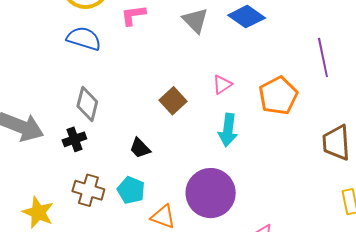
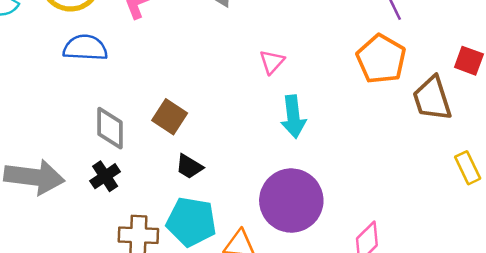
orange pentagon: (278, 96) -> (381, 59), moved
brown square: (173, 101) -> (170, 117), moved
cyan pentagon: (131, 190) -> (191, 222), size x1.4

